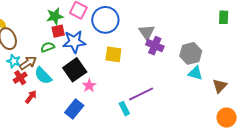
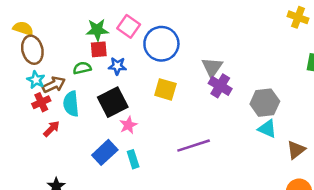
blue star: (74, 42) -> (117, 66), size x0.6
cyan semicircle: (43, 76) -> (71, 104), turned 30
cyan rectangle: (124, 109) -> (133, 159), moved

